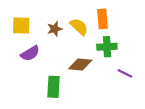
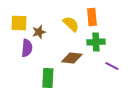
brown star: (55, 29) -> (39, 32), moved
purple semicircle: (30, 53) -> (27, 48), turned -54

